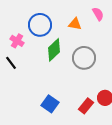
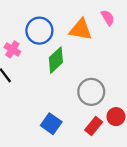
orange triangle: (75, 24) -> (81, 29), size x1.5
gray circle: (84, 58) -> (91, 92), moved

